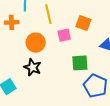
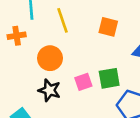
pink square: (64, 35) -> (83, 82), moved

